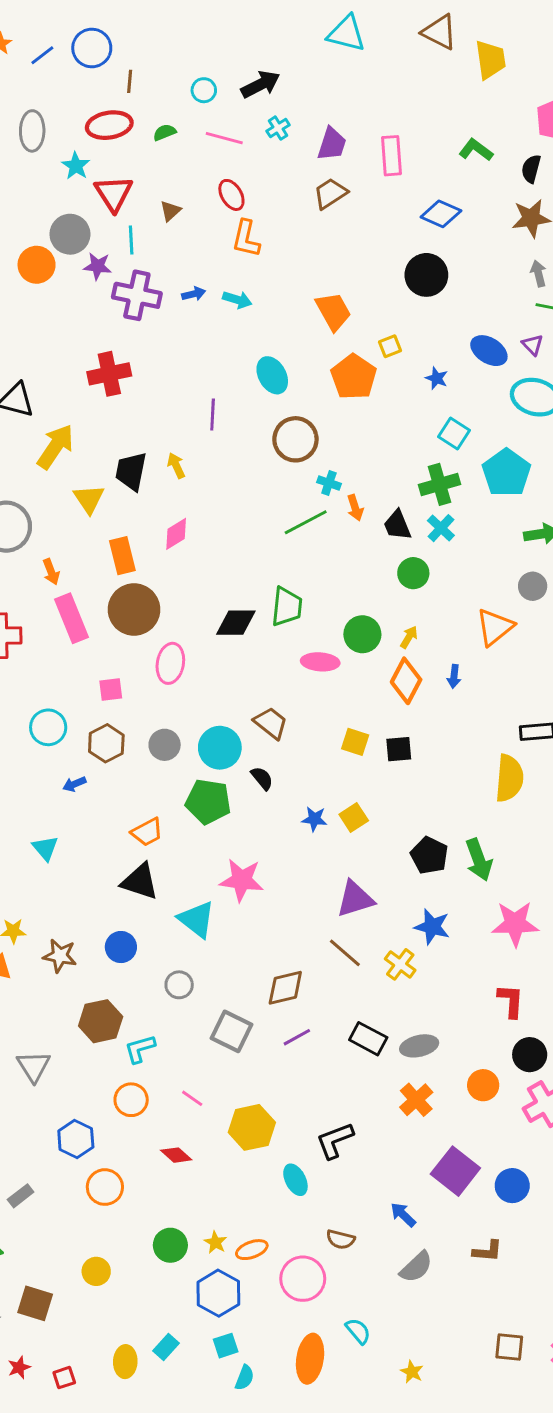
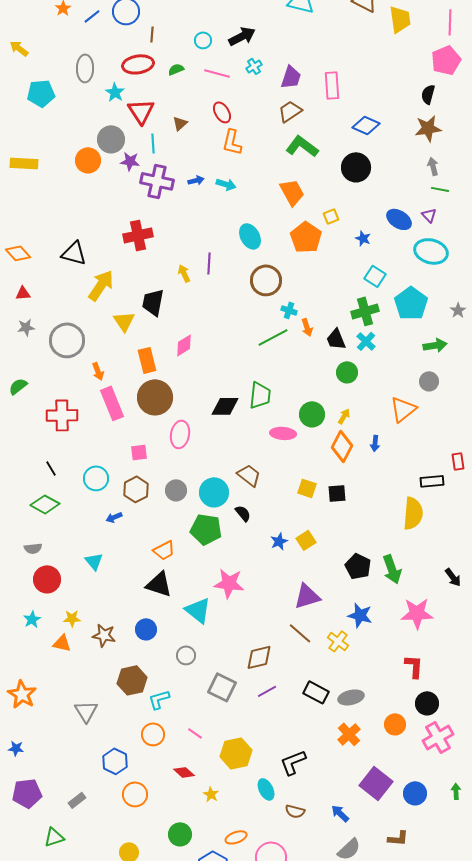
green L-shape: (476, 150) -> (302, 146), moved, size x1.4
yellow arrow: (176, 465) -> (184, 273), moved
blue star: (314, 819) -> (279, 541), turned -30
brown semicircle: (341, 1239) -> (295, 811), moved
yellow star: (215, 1242) -> (211, 794), moved

